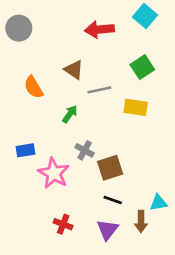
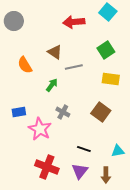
yellow rectangle: (136, 107) -> (111, 79), moved
brown square: (110, 168) -> (101, 112), moved, turned -36
brown arrow: (141, 221) -> (106, 175), moved
red cross: (63, 224) -> (47, 167), size x1.6

